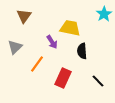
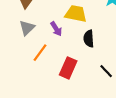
gray triangle: (15, 47) -> (27, 28), moved

